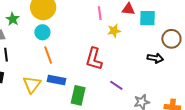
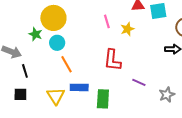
pink line: (100, 13) -> (107, 21), moved
green star: (13, 19) -> (36, 34), moved

